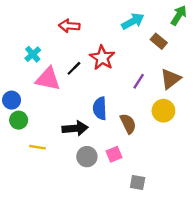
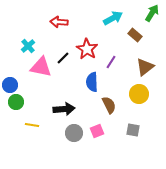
purple line: (139, 81) -> (111, 62), moved
blue semicircle: (100, 108) -> (92, 82), moved
gray square: (138, 183) -> (133, 130), moved

